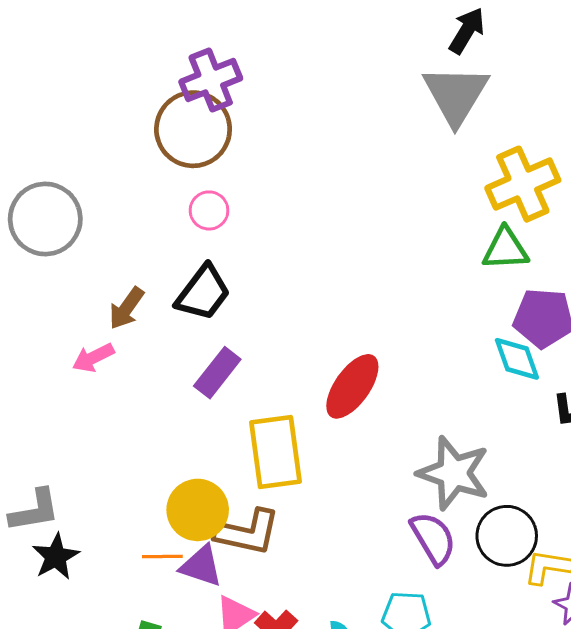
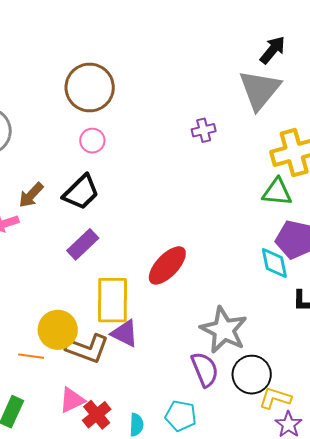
purple cross: (211, 80) -> (204, 130), moved, size x0.6
purple triangle: (201, 566) -> (125, 333), moved

